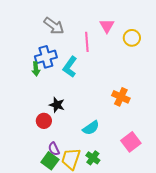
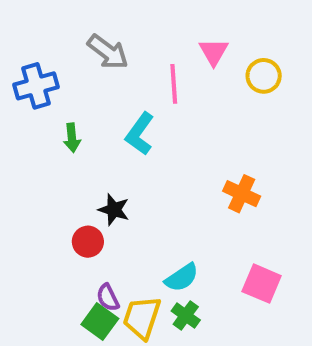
blue cross: (46, 57) -> (36, 86), moved
cyan semicircle: (91, 128) -> (182, 278), moved
pink square: (131, 142) -> (262, 284), turned -30

